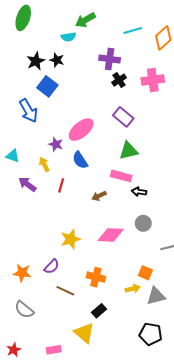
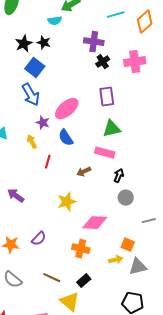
blue arrow: (28, 111) -> (31, 95), moved
purple rectangle: (123, 117) -> (107, 97), turned 42
purple arrow: (27, 184) -> (16, 196), moved
black arrow: (139, 192) -> (119, 176), moved, turned 104
pink diamond: (111, 235) -> (95, 223), moved
yellow star: (71, 239) -> (67, 202), moved
brown line: (65, 291) -> (52, 278), moved

